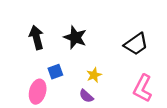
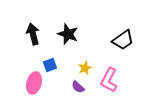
pink L-shape: (143, 88) -> (109, 80), moved

